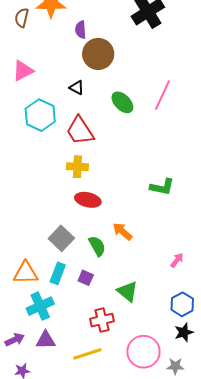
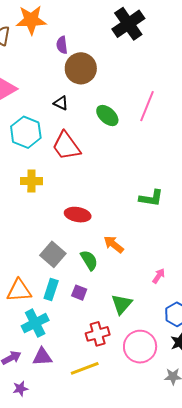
yellow cross: (77, 167) -> (31, 181), moved
pink arrow: (177, 260) -> (159, 276), moved
green triangle: (127, 291) -> (122, 304), turned 35
pink circle: (143, 352) -> (140, 347), moved

